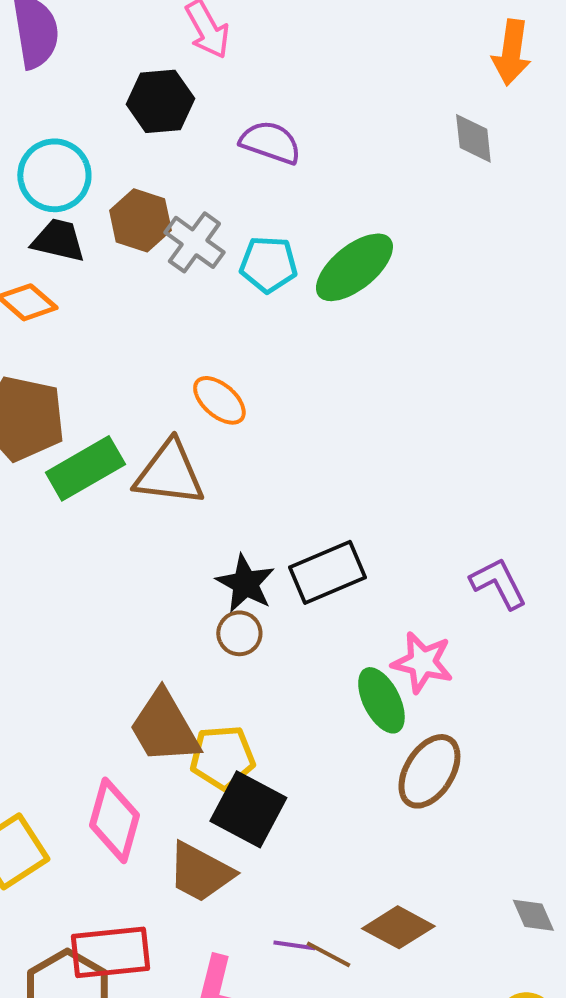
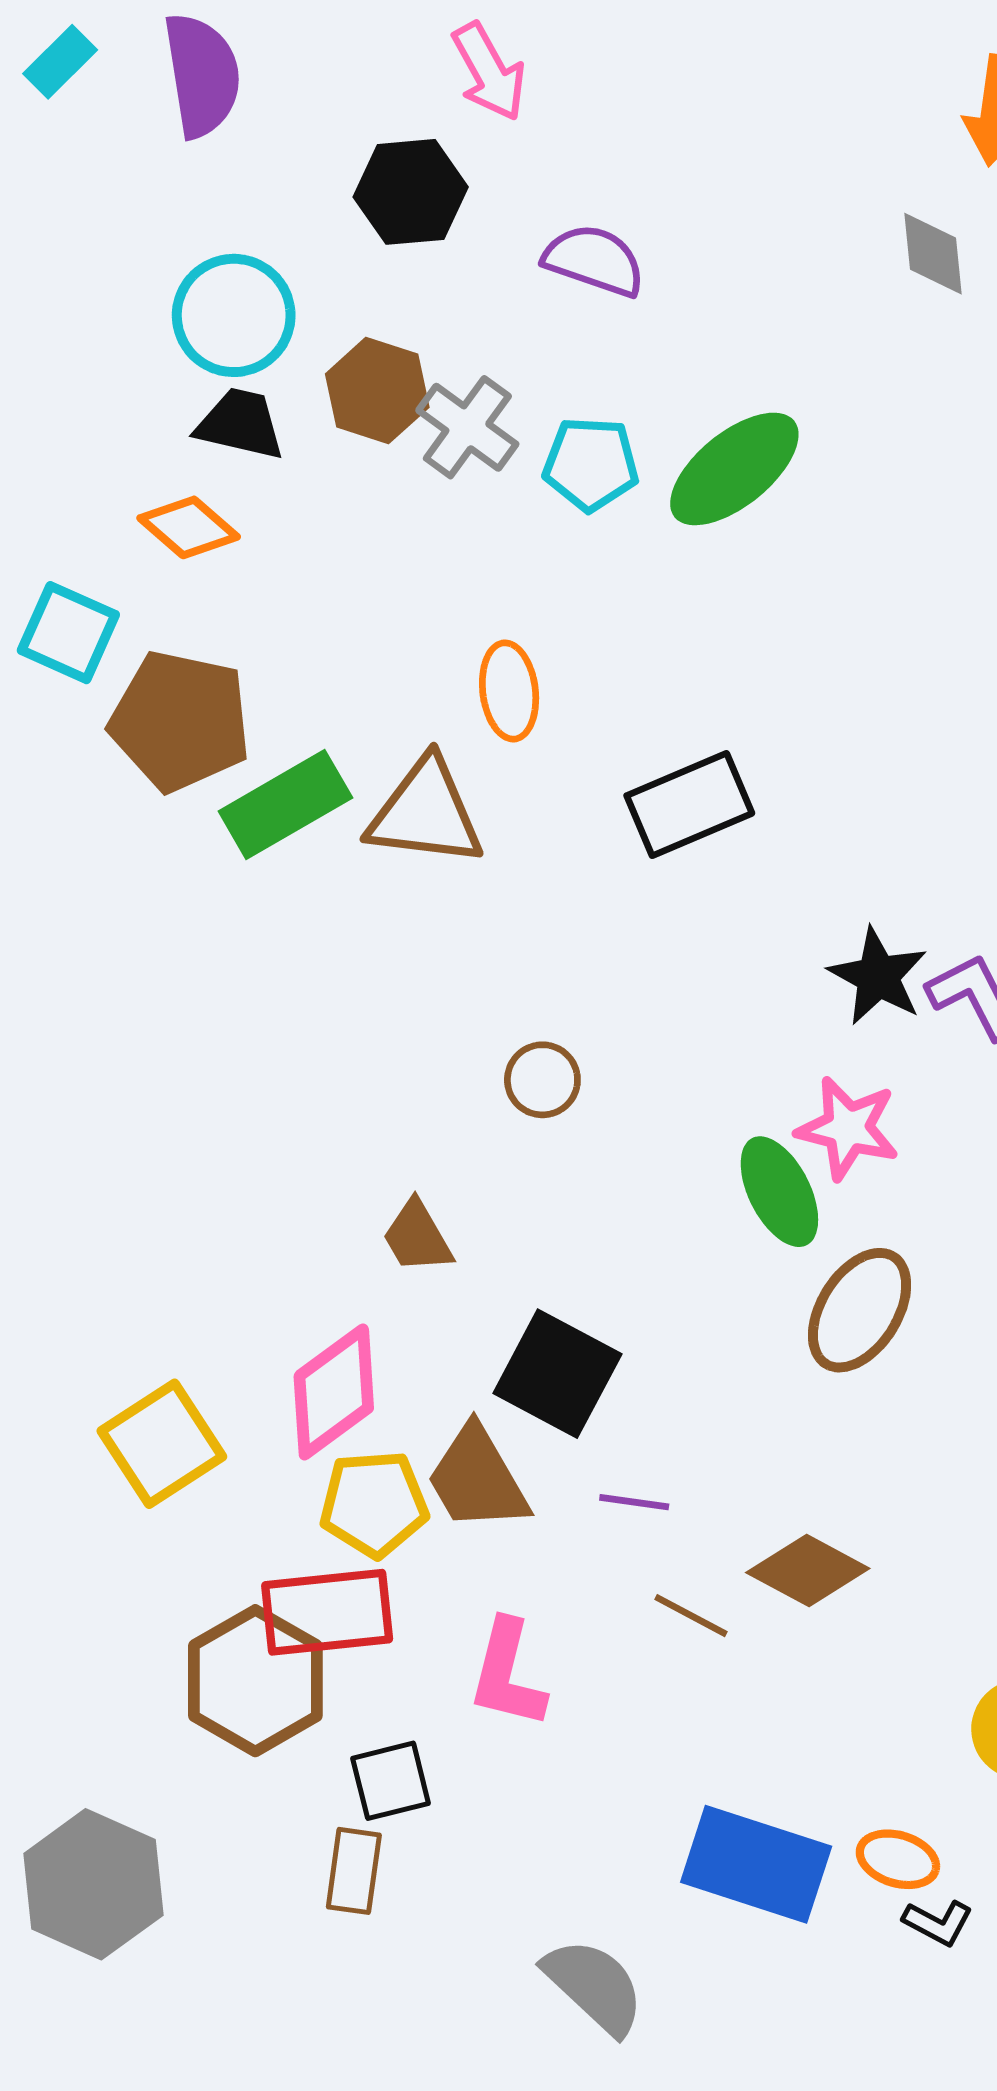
orange ellipse: (219, 400) -> (509, 691), turned 42
black rectangle: (327, 572) -> (689, 804), moved
black star: (245, 583) -> (878, 976), moved
brown trapezoid: (164, 727) -> (417, 1237), size x0.6
yellow pentagon: (222, 757) -> (374, 1504), moved
pink diamond: (114, 820) -> (334, 1392), turned 38
brown trapezoid: (200, 872) -> (477, 1479), turned 32
purple line: (294, 945) -> (634, 1502), moved

